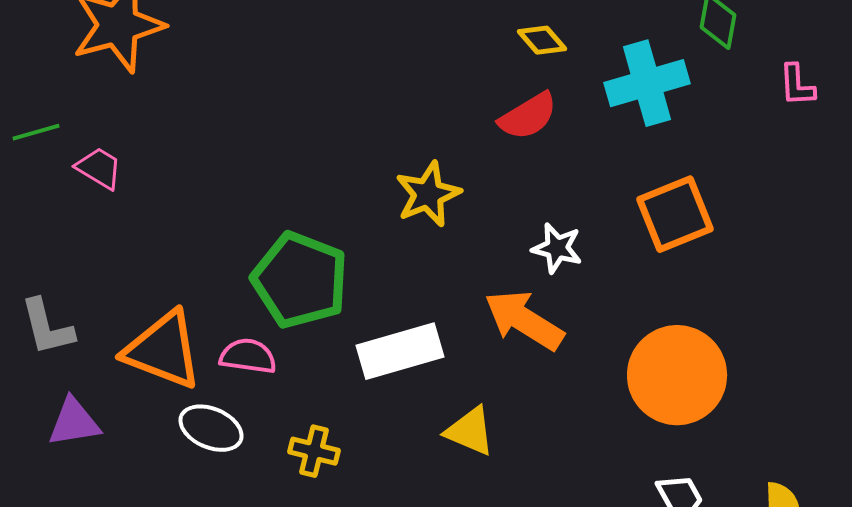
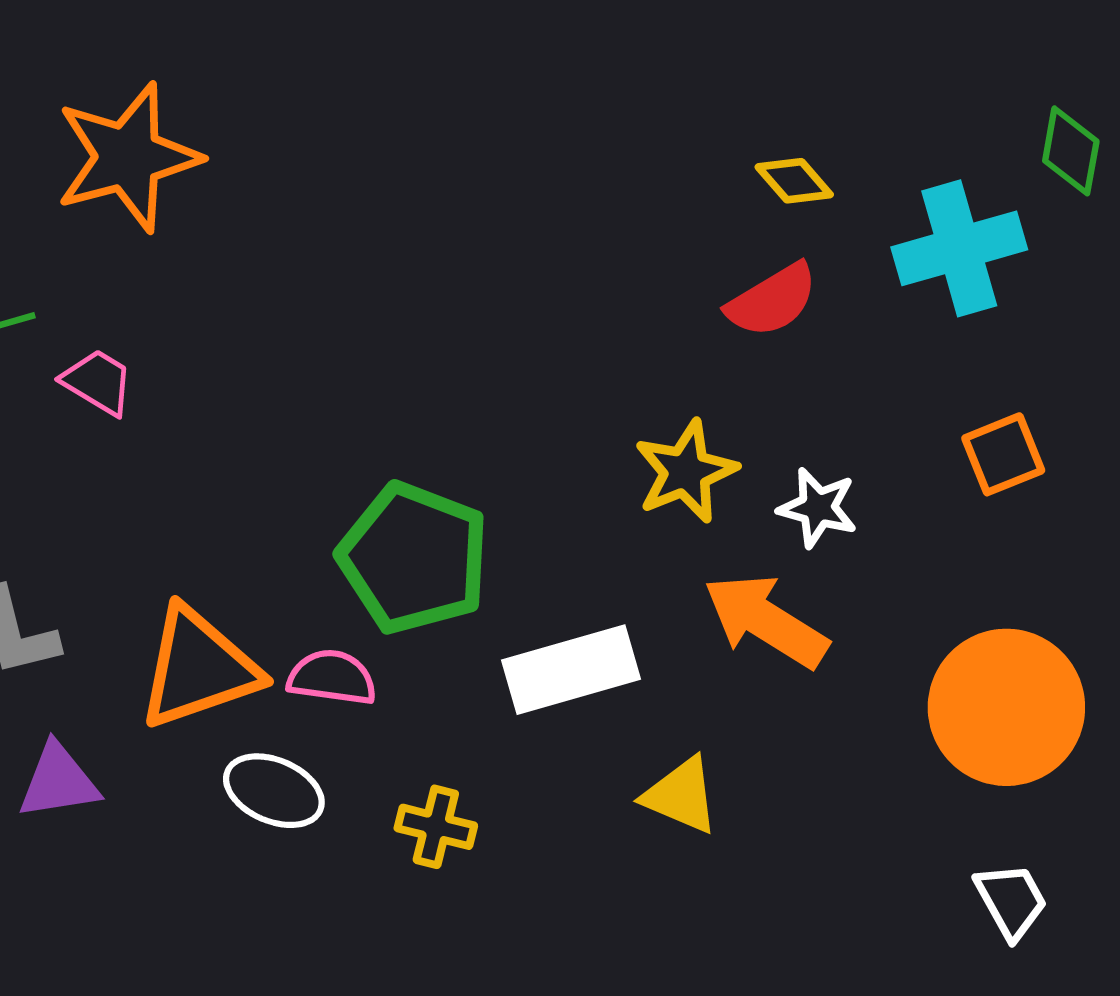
yellow star: (428, 194) -> (686, 472), moved
orange square: (675, 214) -> (1003, 454), size x0.7
orange triangle: (163, 350) -> (198, 668), turned -40

